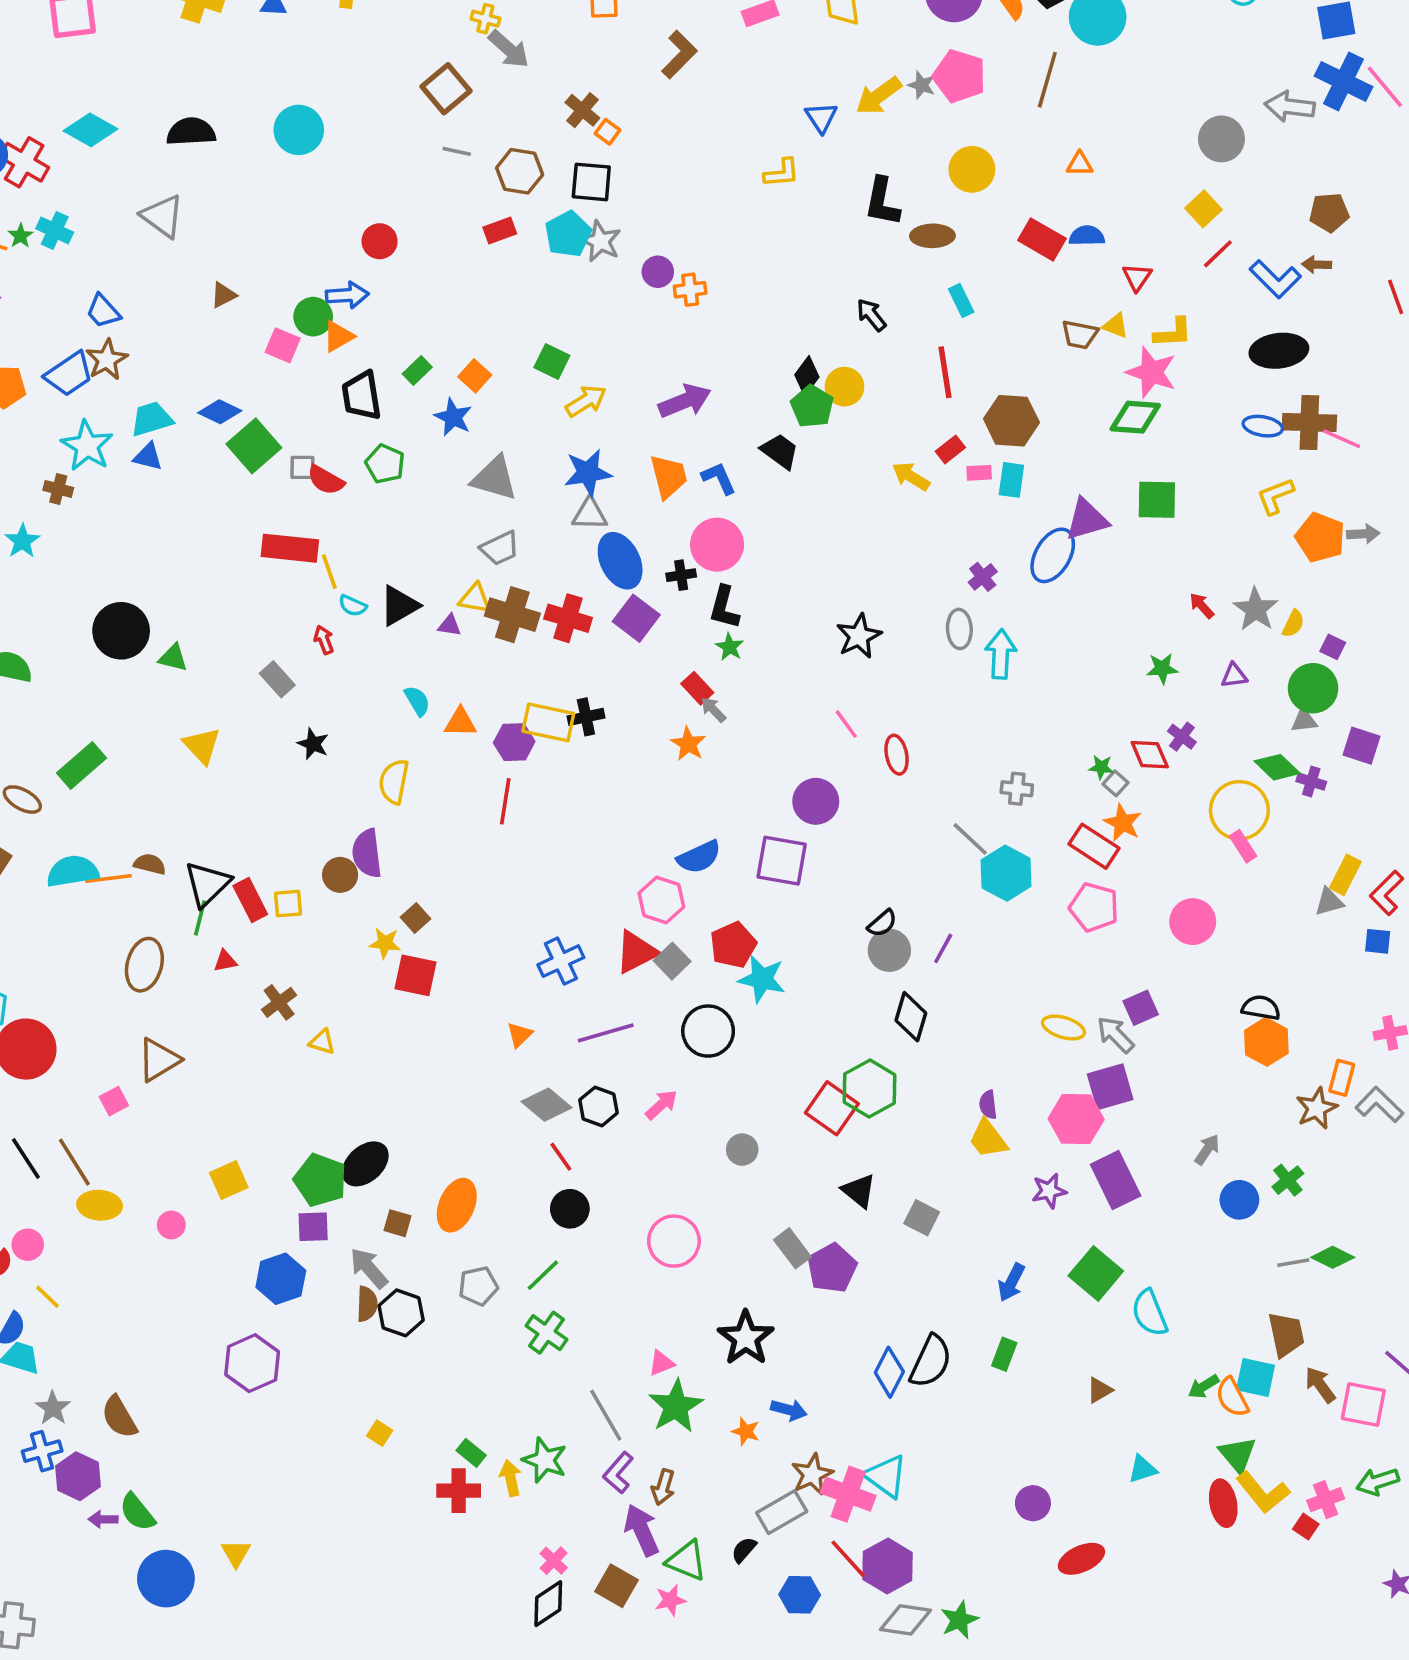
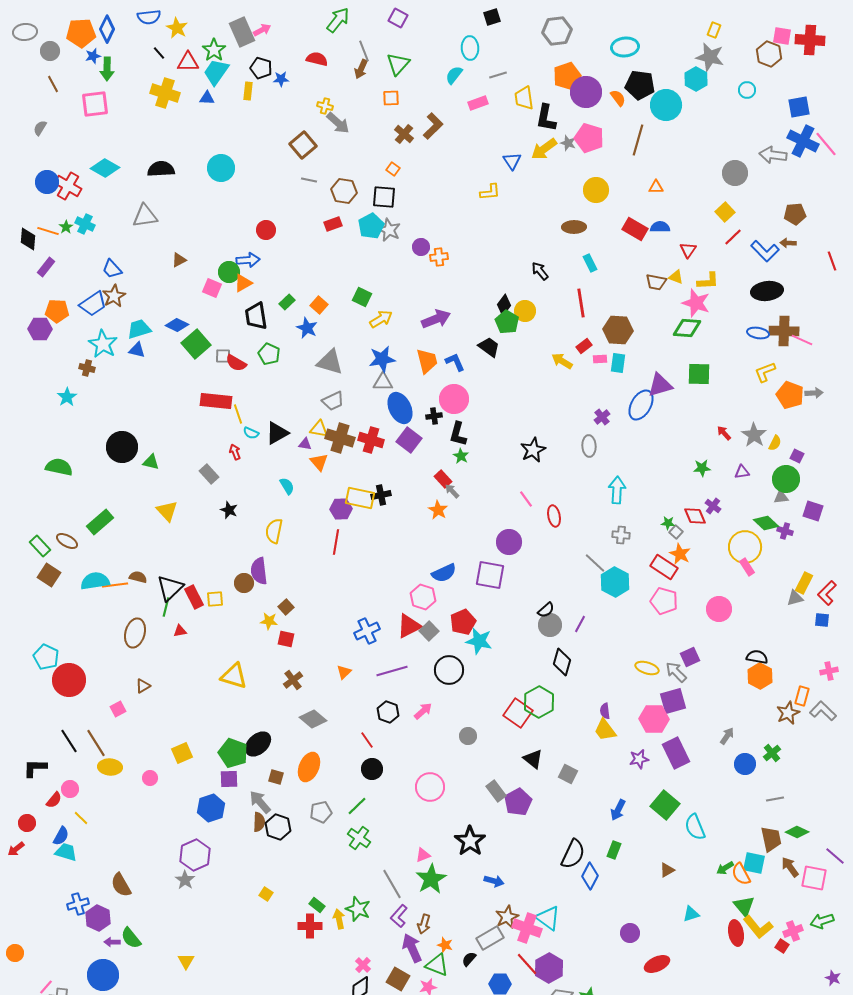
brown cross: (582, 110) -> (404, 134), moved
black L-shape: (882, 202) -> (546, 118), moved
gray triangle: (162, 216) -> (145, 216), turned -44
cyan arrow: (1001, 654) -> (617, 490), moved
orange triangle: (460, 722) -> (319, 462), moved, turned 48
red square: (415, 975) -> (286, 639), size x0.7
brown cross: (279, 1002) -> (293, 680), moved
yellow triangle: (322, 1042) -> (234, 676), size x1.8
brown triangle: (159, 1060) -> (143, 686), size x0.6
gray diamond: (546, 1105) -> (313, 719), moved
green diamond: (1333, 1257) -> (797, 832), moved
blue diamond: (889, 1372) -> (590, 876), moved
gray star: (53, 1408) -> (185, 880), moved
orange star: (746, 1431) -> (445, 945), moved
blue circle: (166, 1579) -> (103, 975), moved

